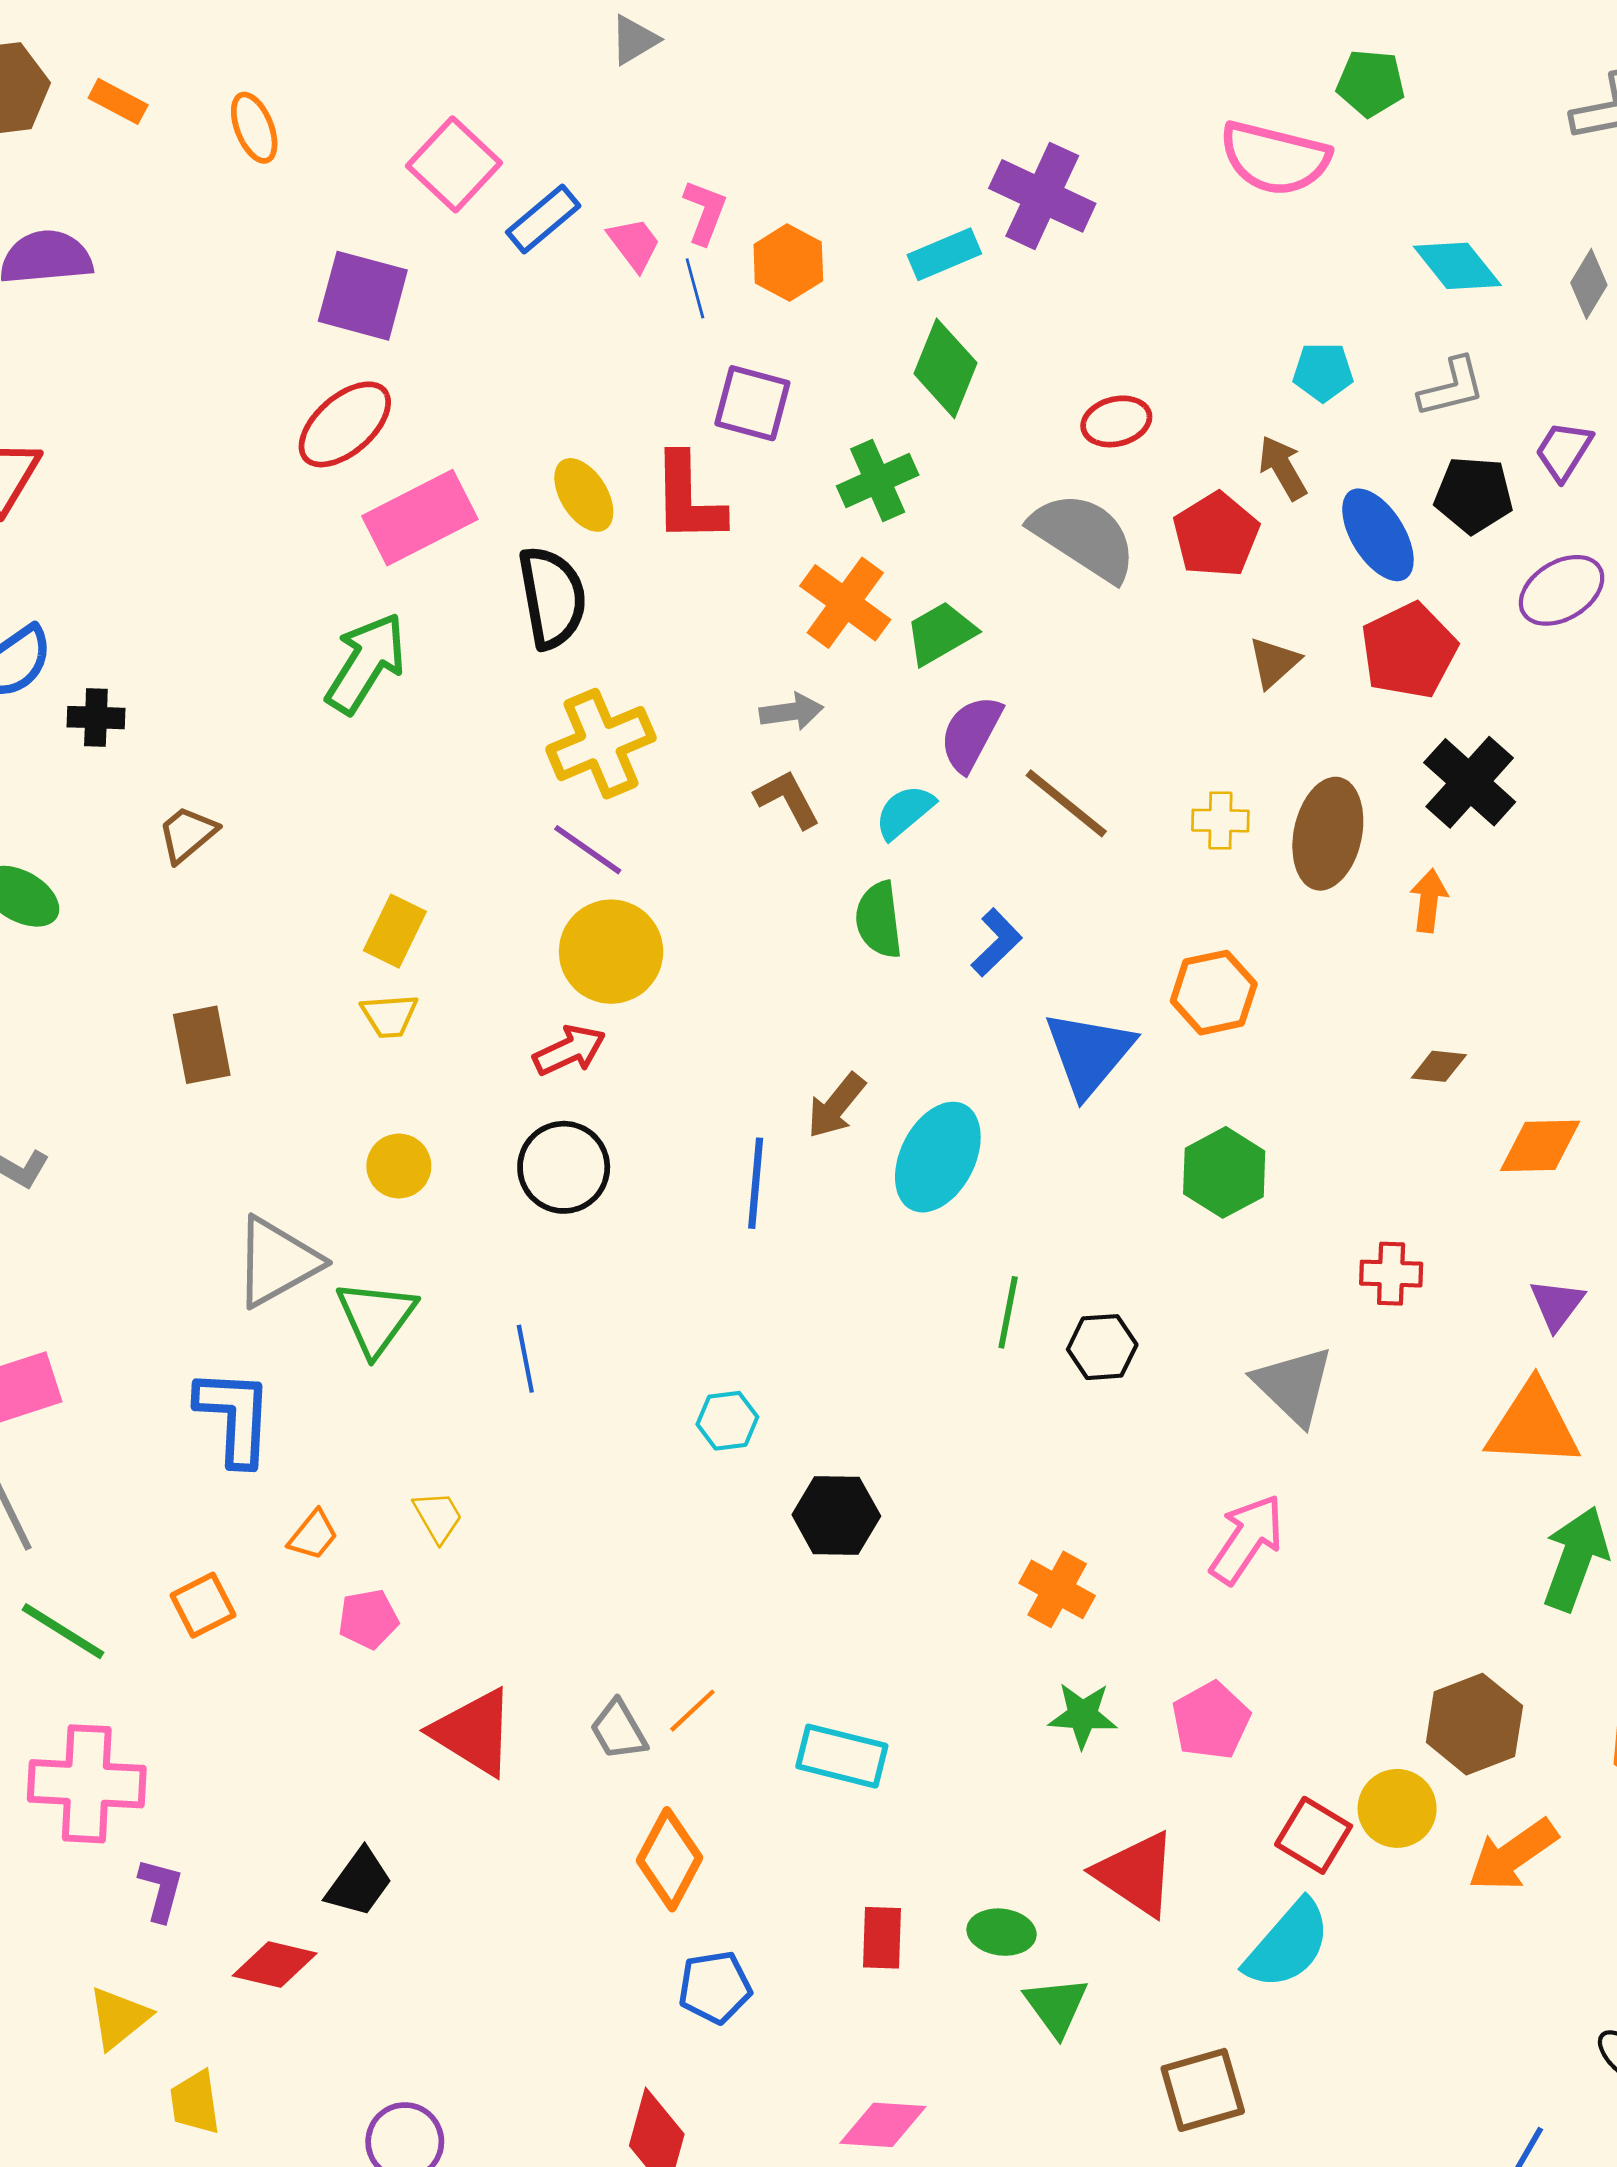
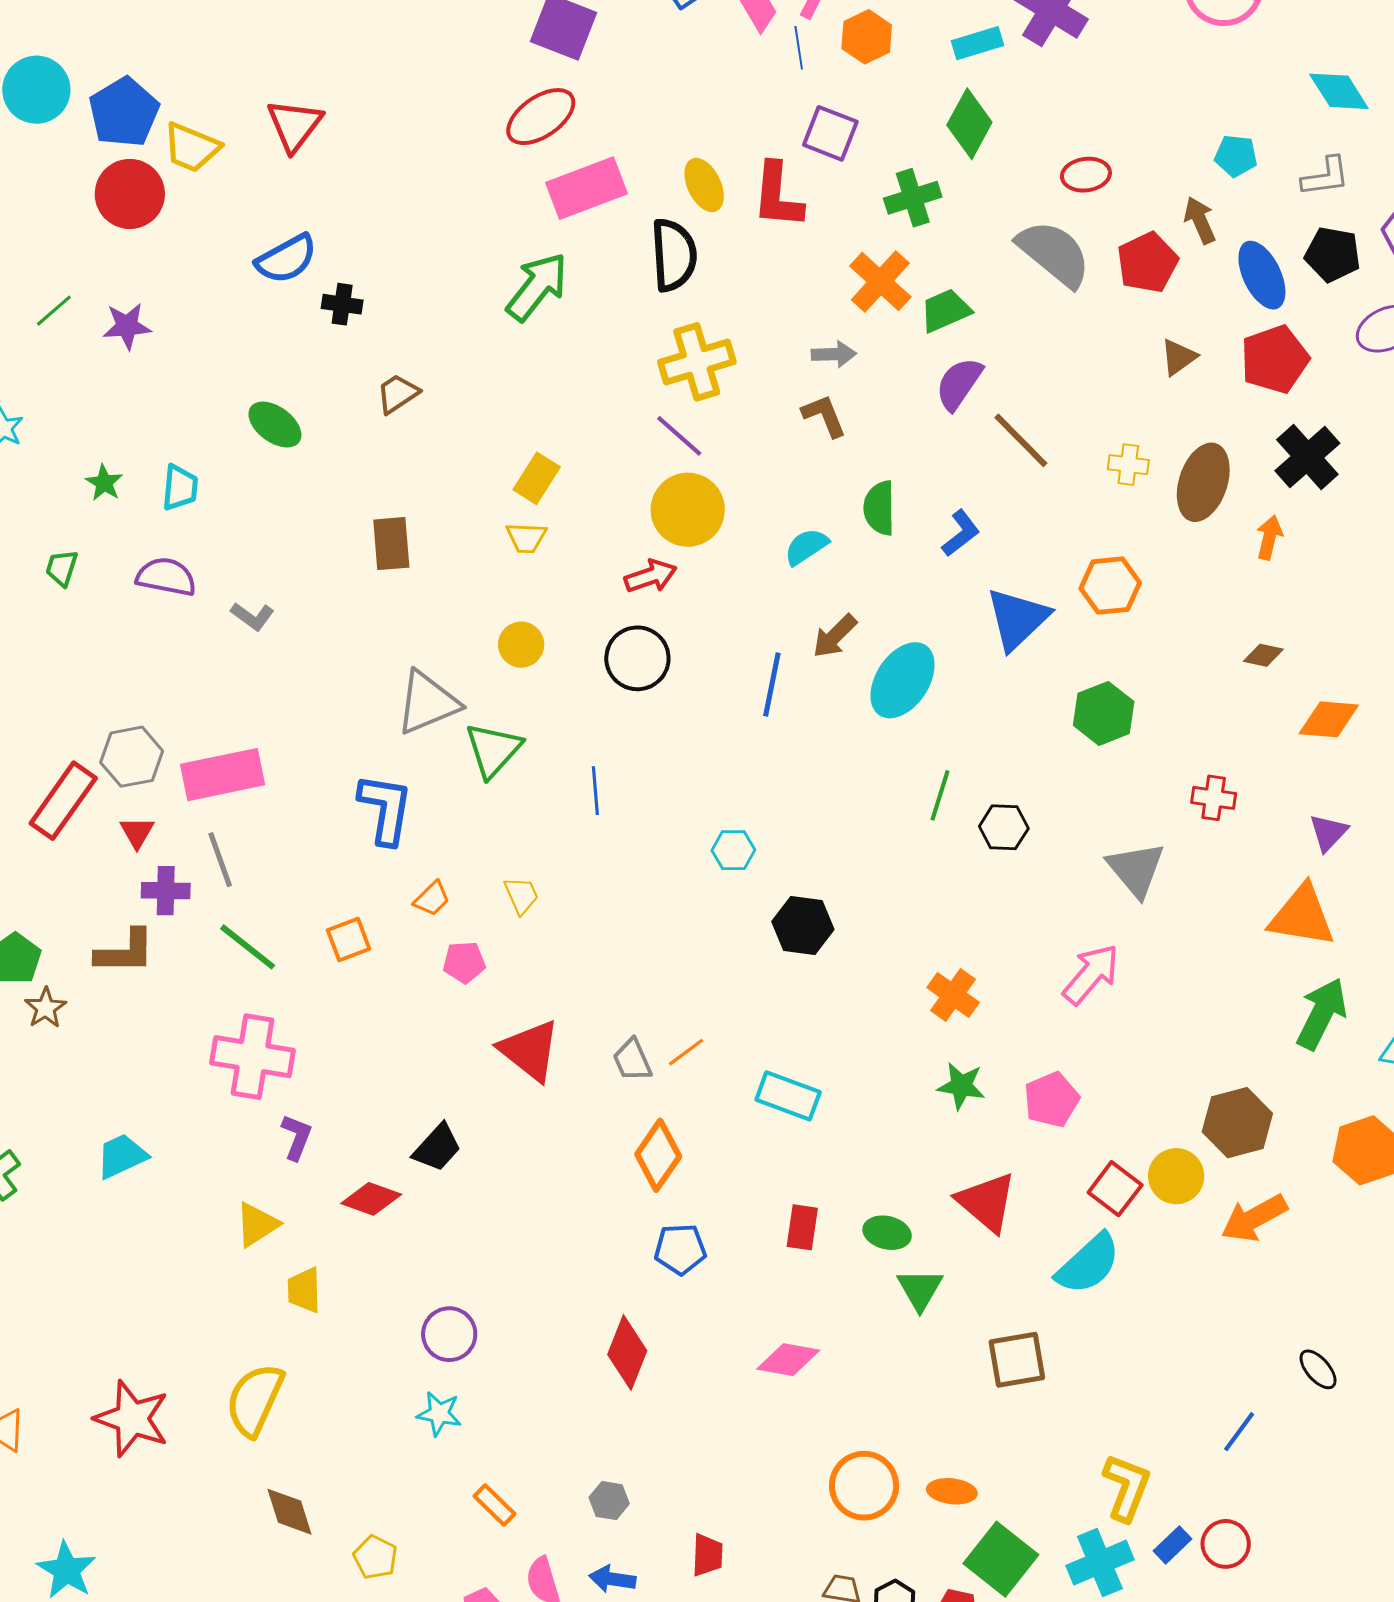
cyan semicircle: (905, 812) -> (806, 547), moved

